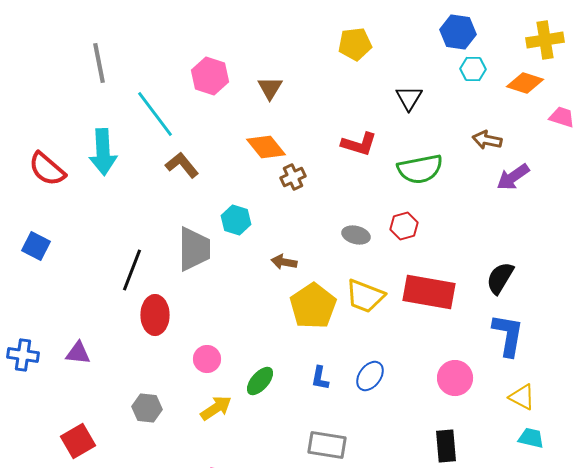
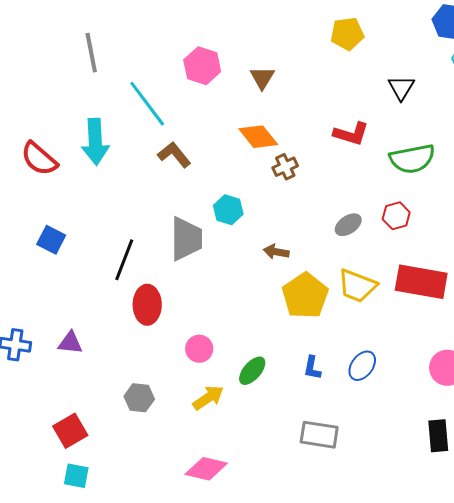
gray ellipse: (356, 235) -> (348, 225), turned -48
blue square: (36, 246) -> (51, 240), moved

